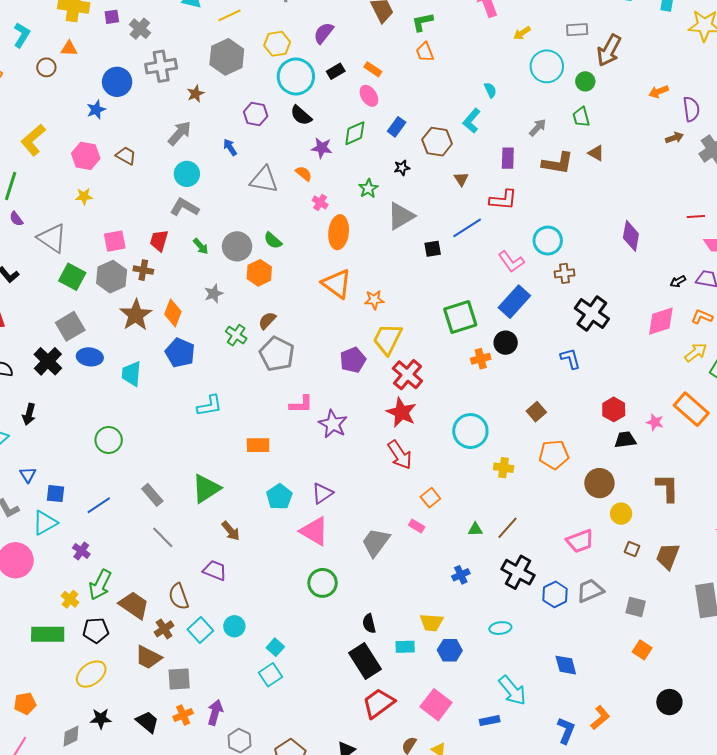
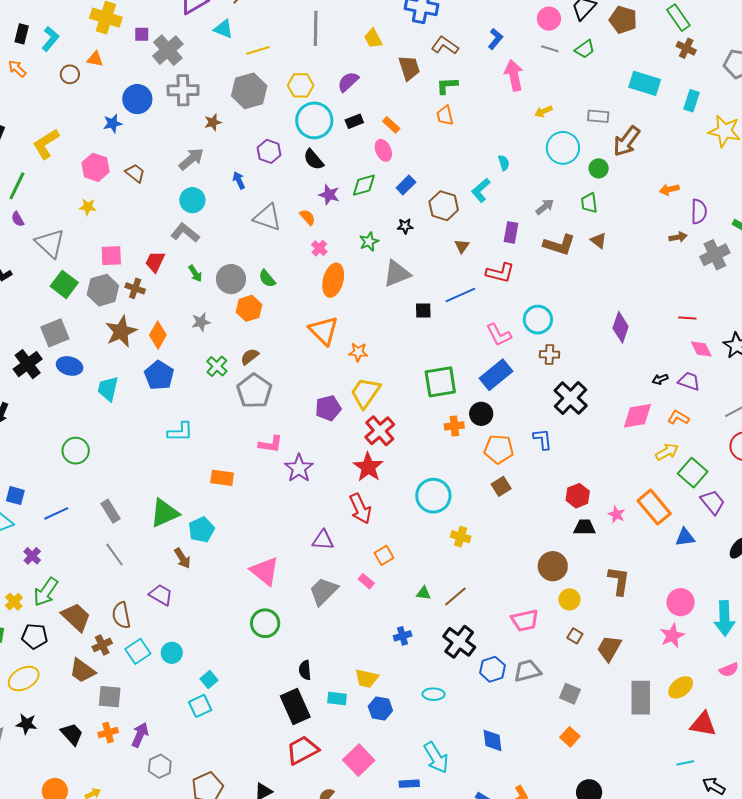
gray cross: (140, 29) -> (168, 50), size x1.4
orange pentagon: (554, 455) -> (499, 449), moved
purple triangle: (322, 493) -> (323, 540), moved, turned 30
cyan pentagon: (279, 497) -> (201, 530), moved

